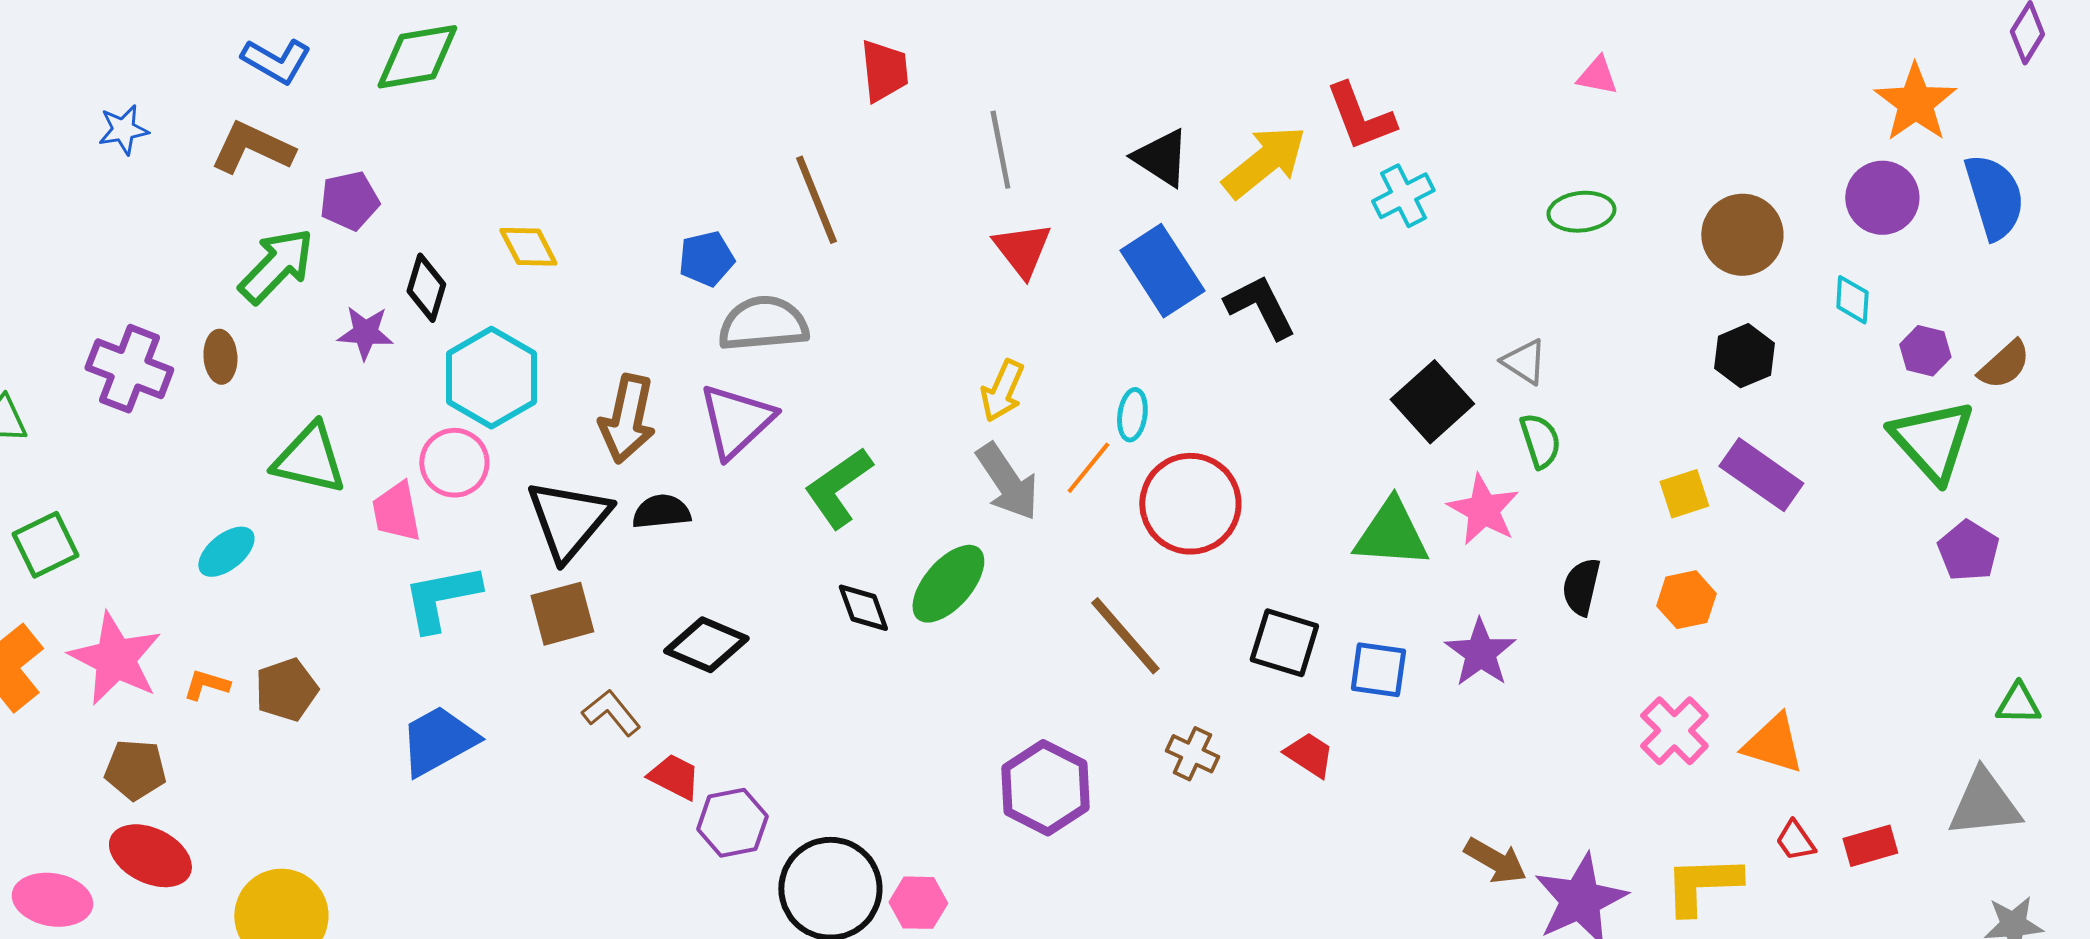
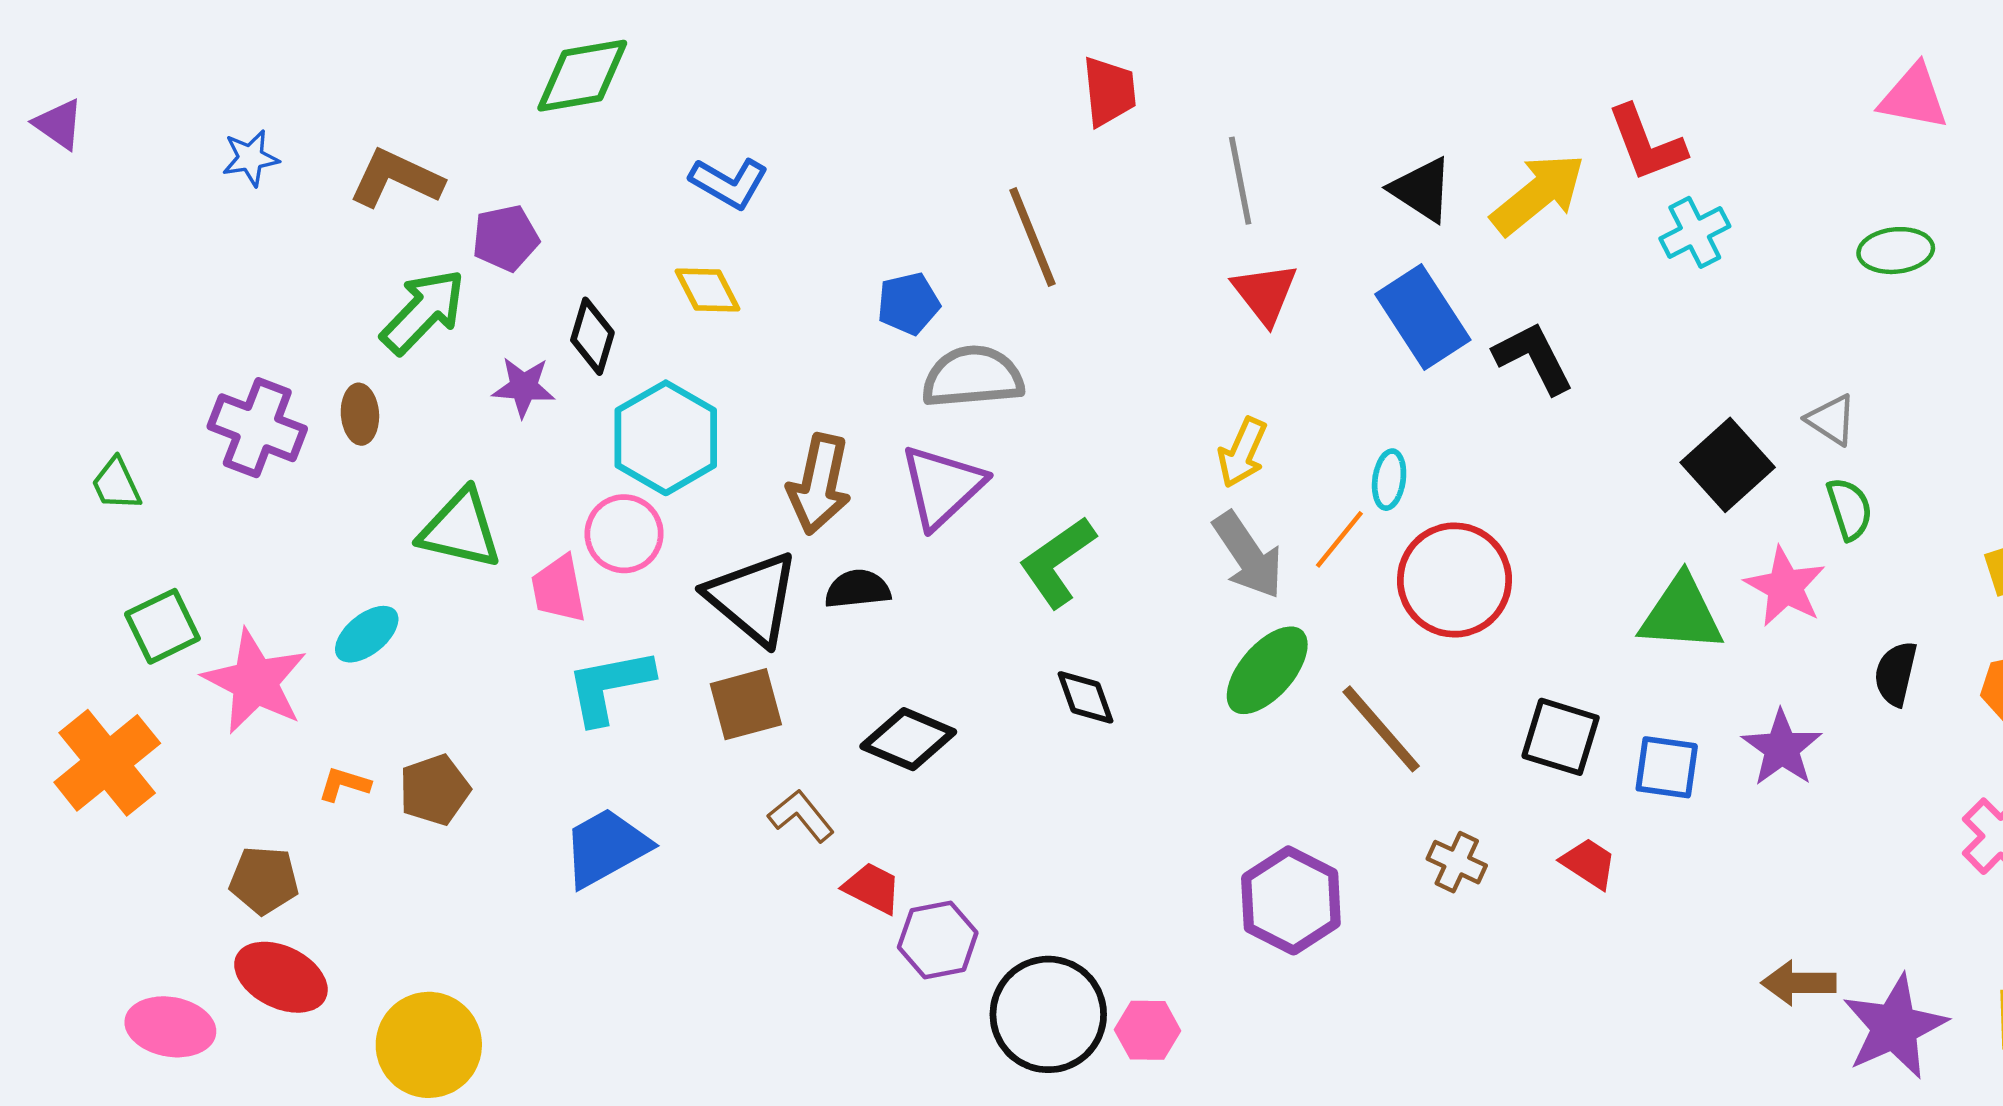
blue L-shape: (276, 61) -> (729, 183), moved
pink triangle: (1597, 76) -> (1914, 97), size x1.5
black triangle: (568, 520) -> (753, 598), turned -30
green ellipse: (948, 584) -> (1267, 670), moved
pink star: (115, 659) -> (255, 682), moved
brown arrow: (1495, 861) -> (1799, 983), turned 150

